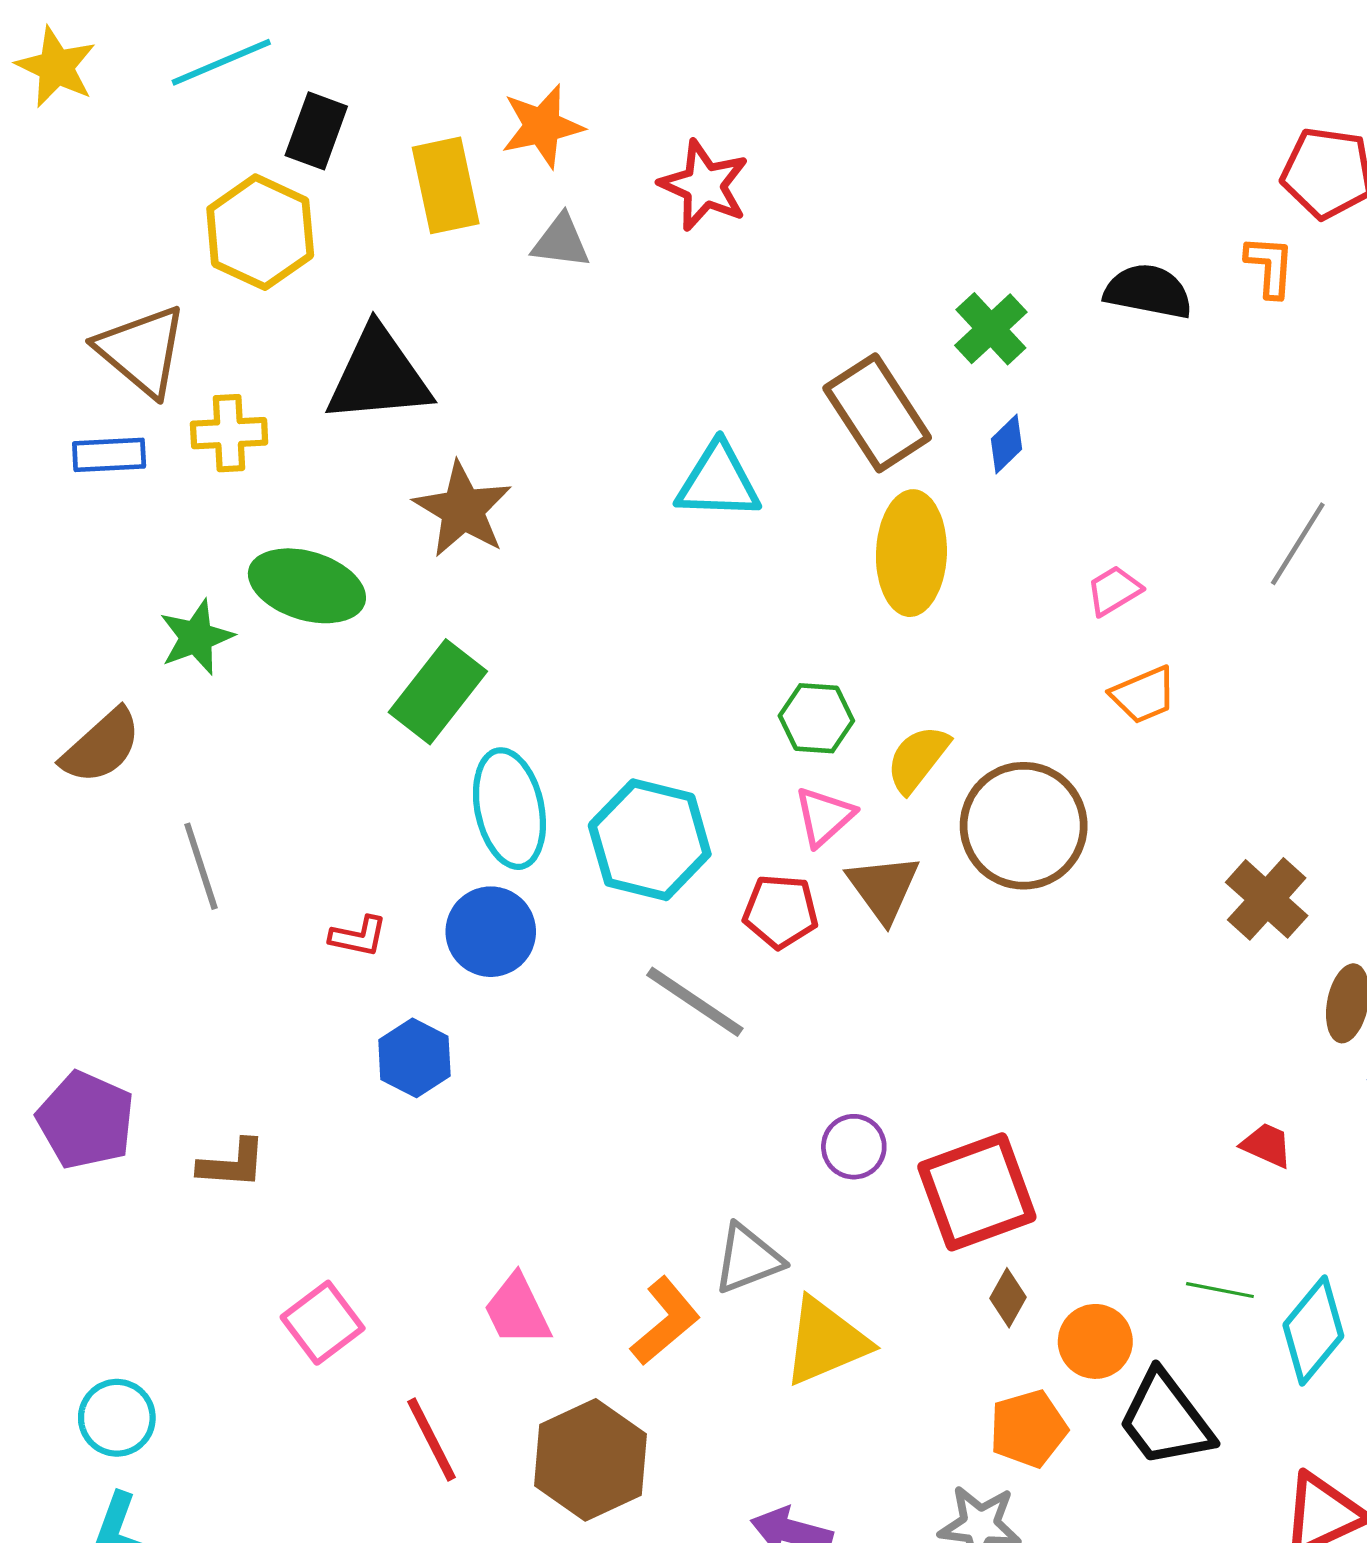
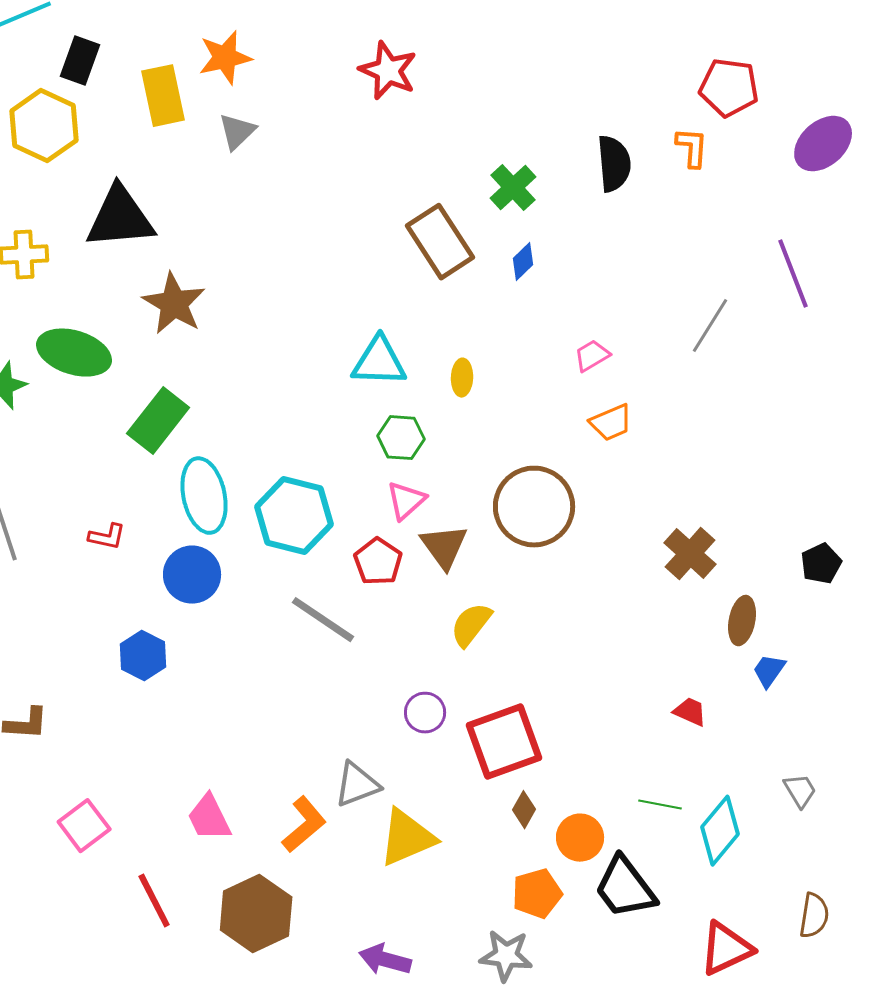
red star: (704, 185) -> (388, 71), moved
gray triangle: (561, 241) -> (237, 132), turned -51
black semicircle: (1148, 291) -> (614, 164), turned 74
cyan triangle: (718, 481) -> (379, 362), moved
yellow ellipse: (911, 553) -> (462, 378), moved, size x0.5
yellow semicircle: (918, 759) -> (471, 625), moved
red pentagon: (781, 911) -> (378, 562), turned 30
red L-shape: (358, 936) -> (107, 537), moved

